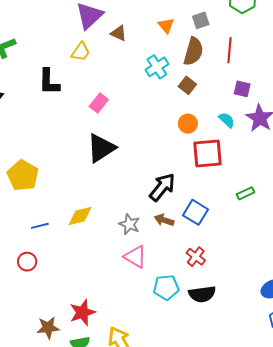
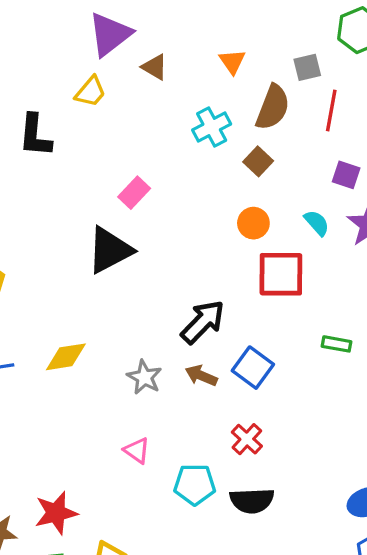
gray square: (201, 20) -> (307, 67), moved
pink rectangle: (99, 103) -> (134, 193), moved
green rectangle: (246, 193) -> (337, 344), turned 30
pink triangle: (135, 257) -> (137, 450), moved, size x0.7

